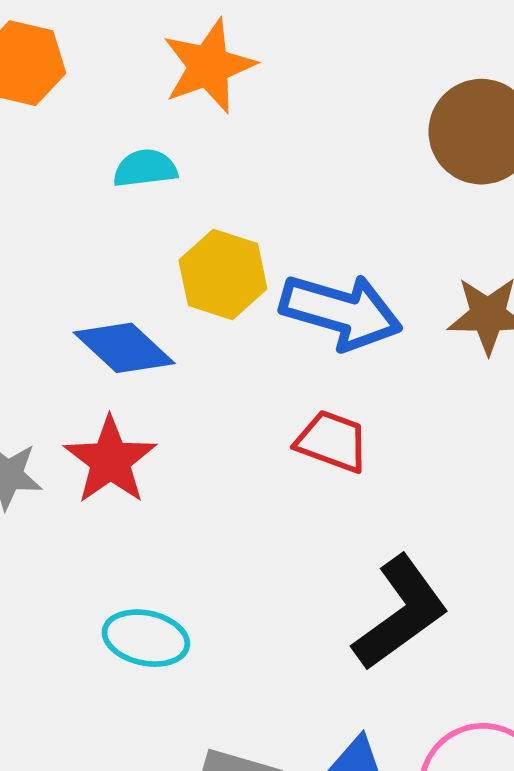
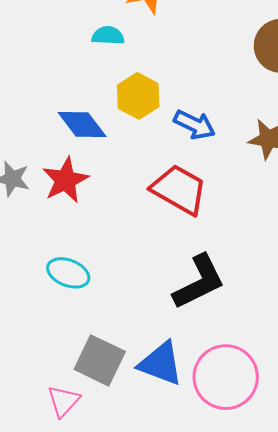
blue arrow: (341, 312) -> (195, 125), size x0.7
red trapezoid: (332, 441) -> (179, 189), size x1.5

